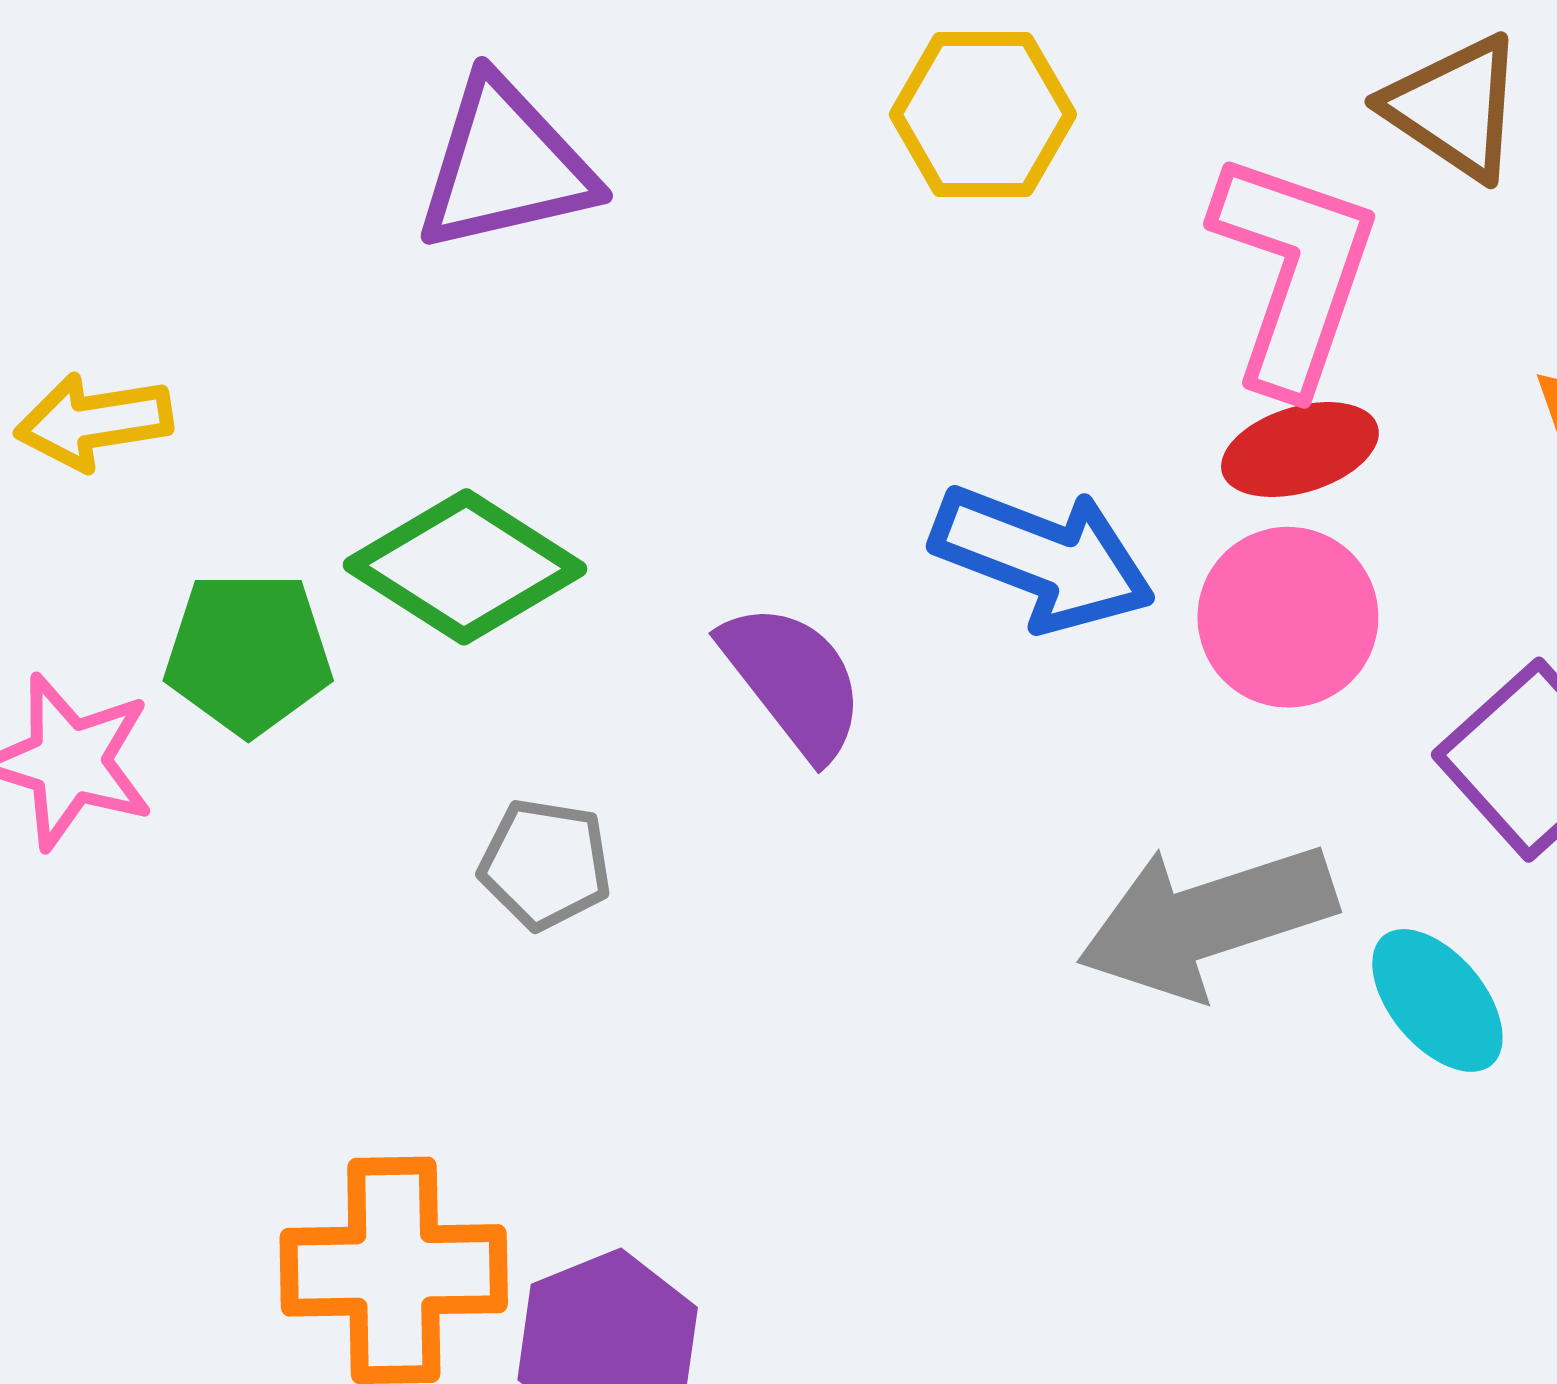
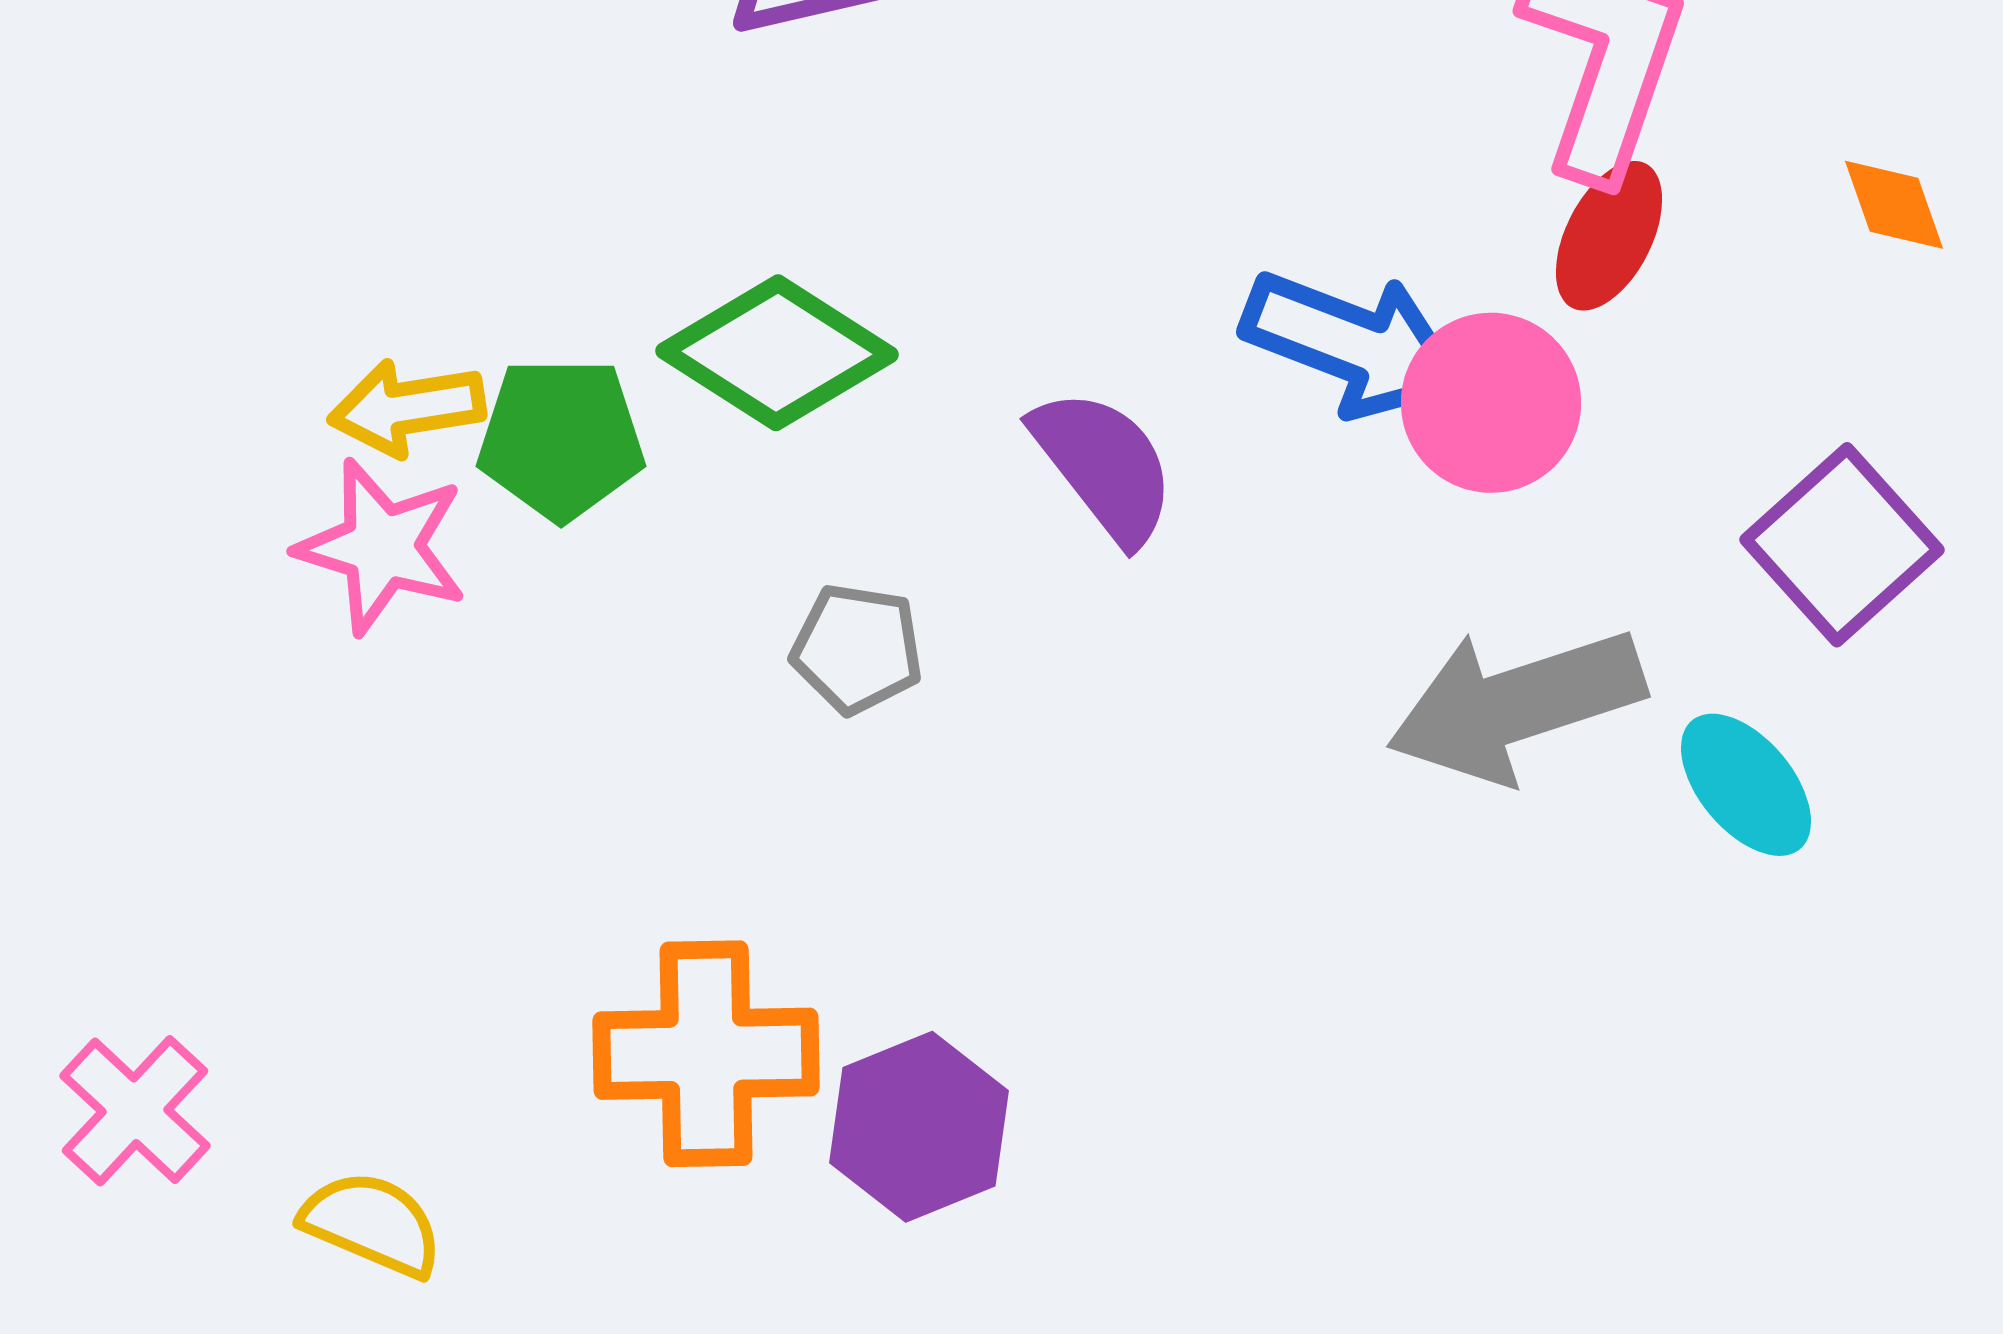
yellow arrow: (94, 421) -> (407, 408), moved
red ellipse: (1300, 450) -> (1609, 236), turned -46
pink circle: (1288, 617) -> (1491, 403), moved

